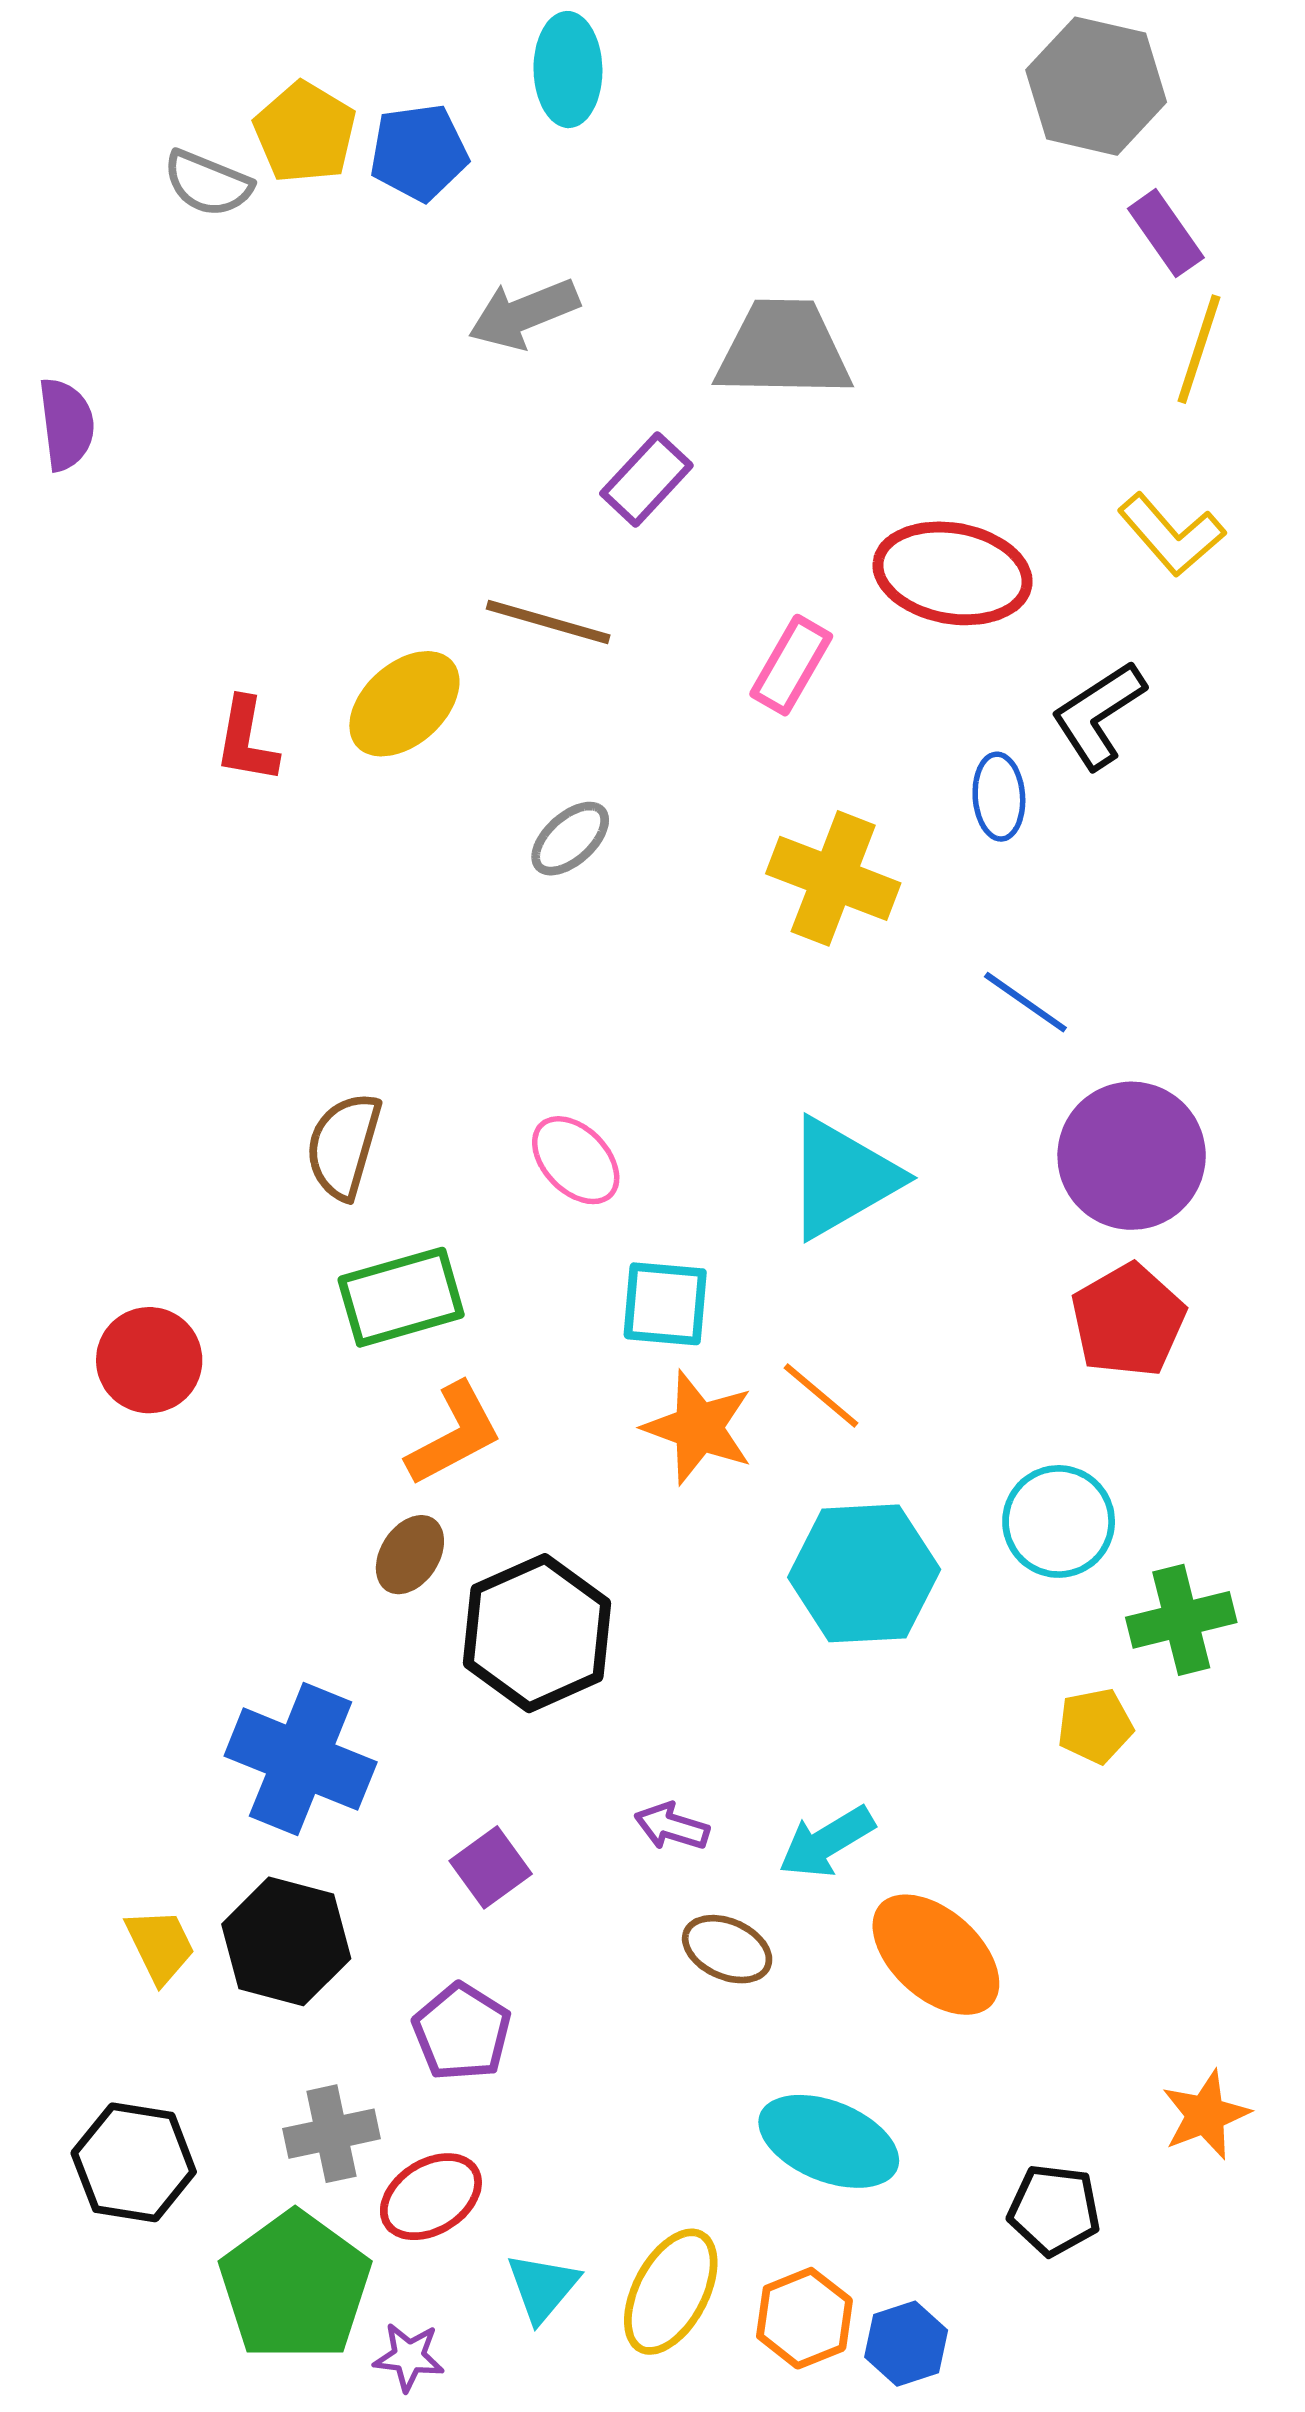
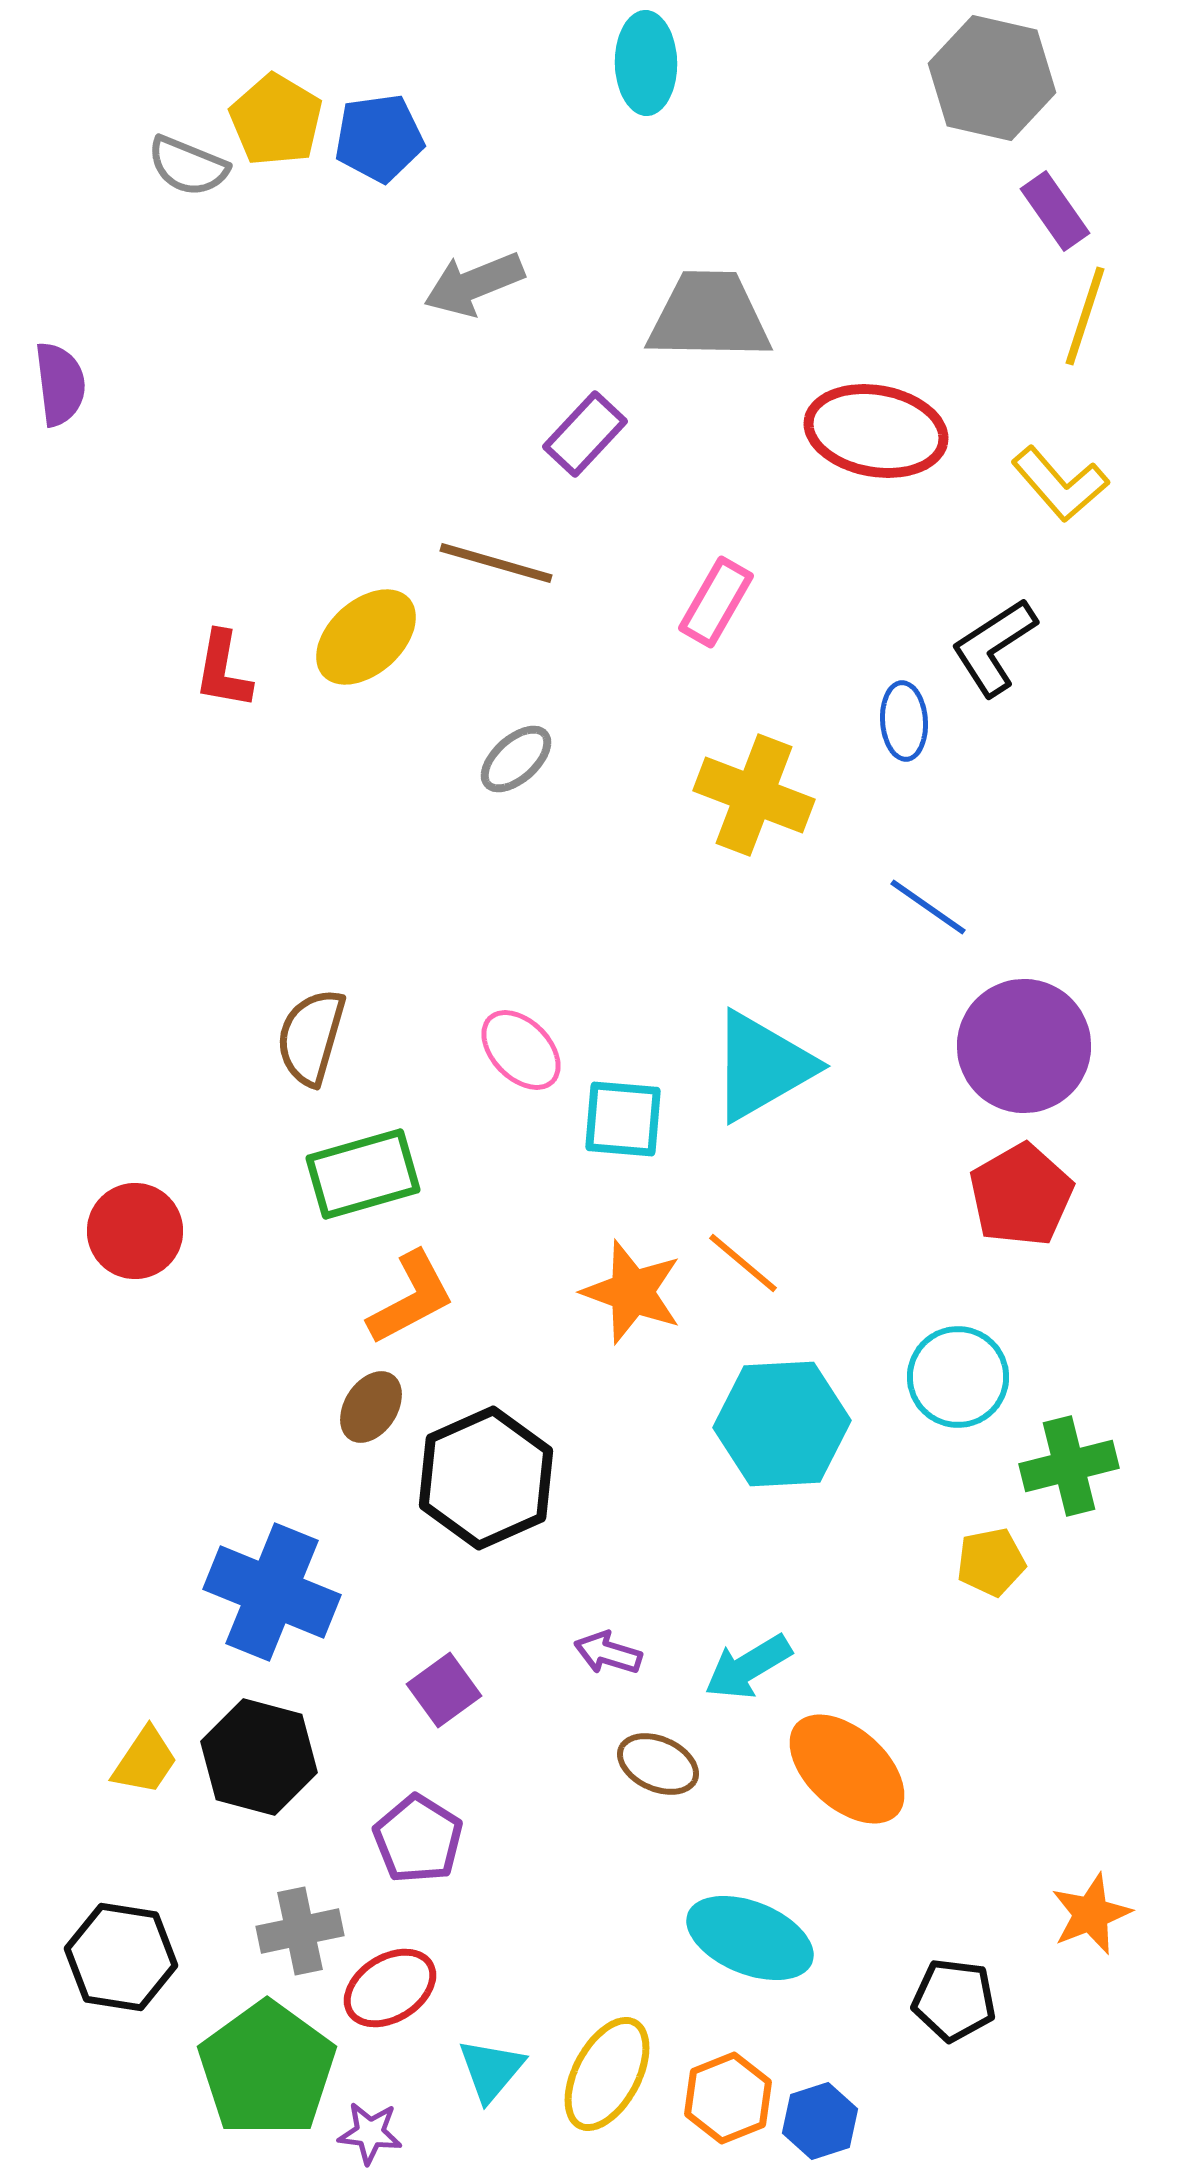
cyan ellipse: (568, 70) -> (646, 63), moved
red ellipse: (953, 573) -> (876, 431), moved
cyan square: (665, 1304) -> (623, 1119), moved
yellow trapezoid: (160, 1946) -> (145, 1761), turned 60

